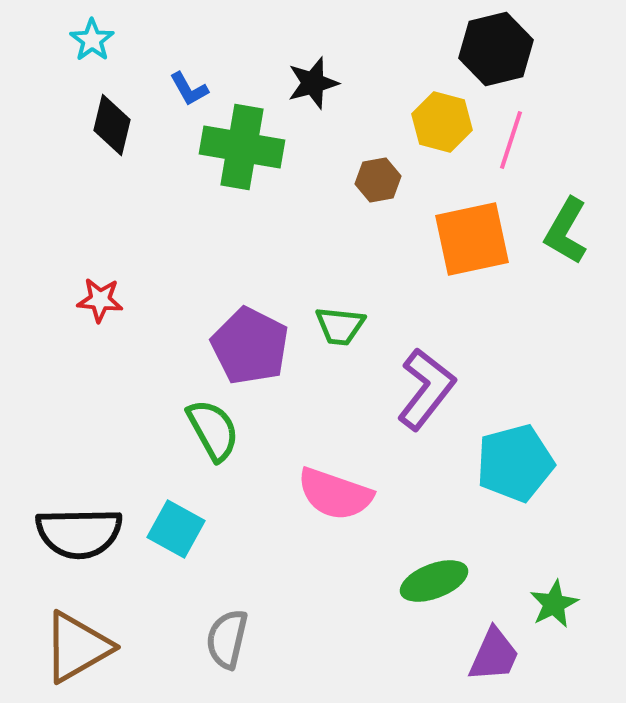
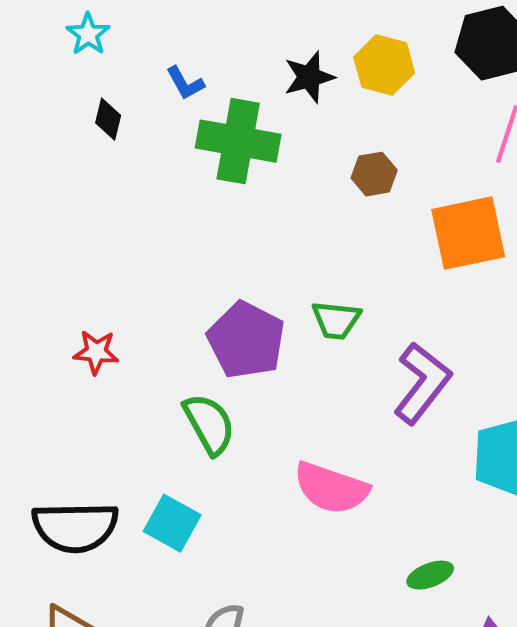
yellow hexagon: (442, 122) -> (384, 65), moved
black diamond: (112, 125) -> (108, 119), size x0.7
red star: (100, 300) -> (96, 352), moved
green ellipse: (434, 581) -> (430, 575), size x0.7

